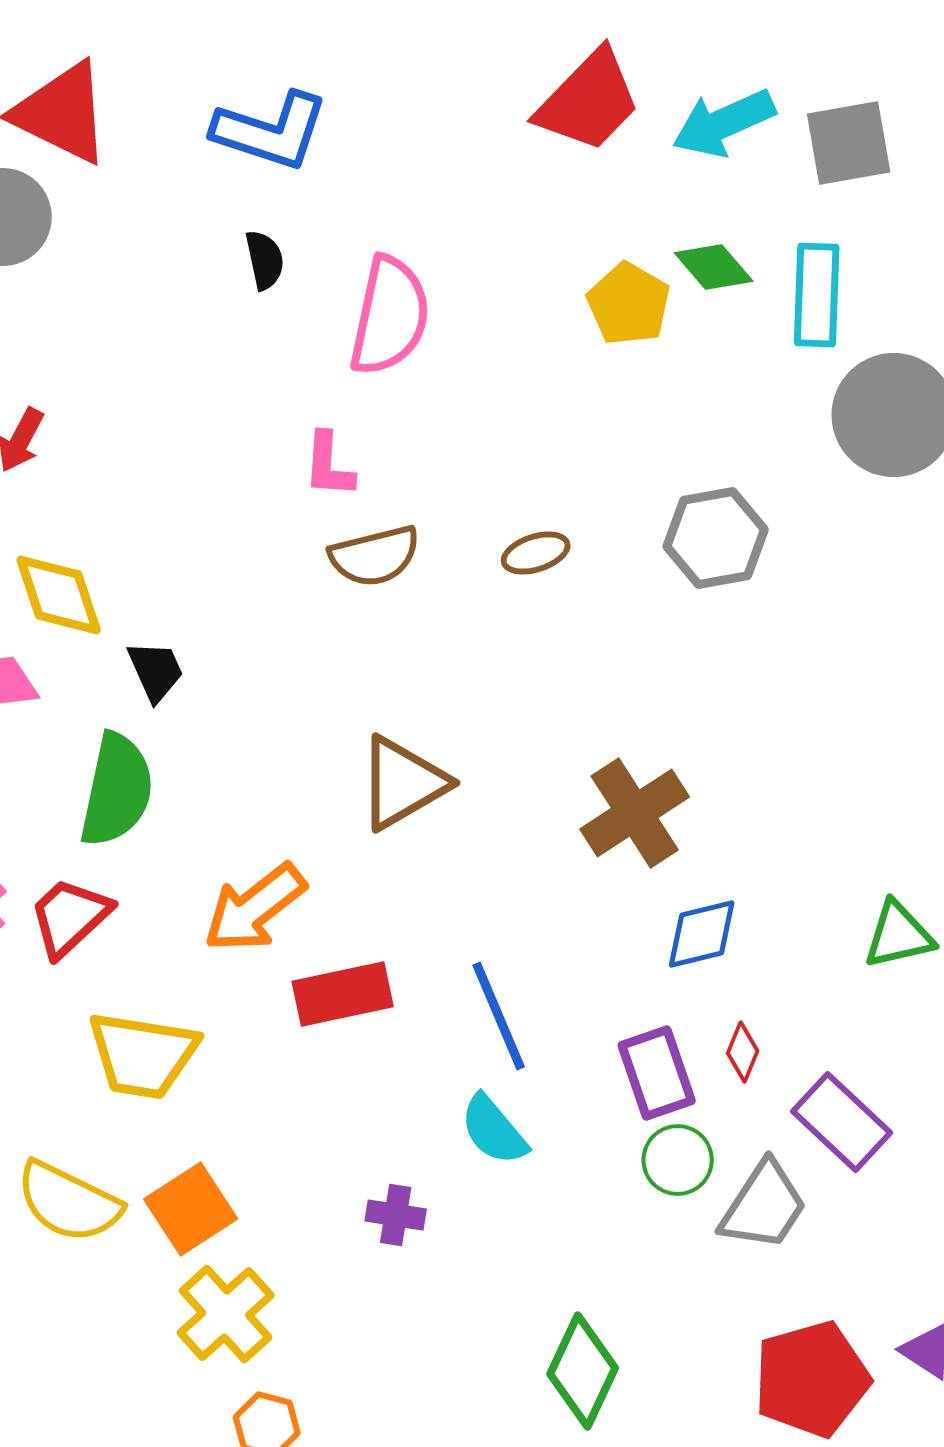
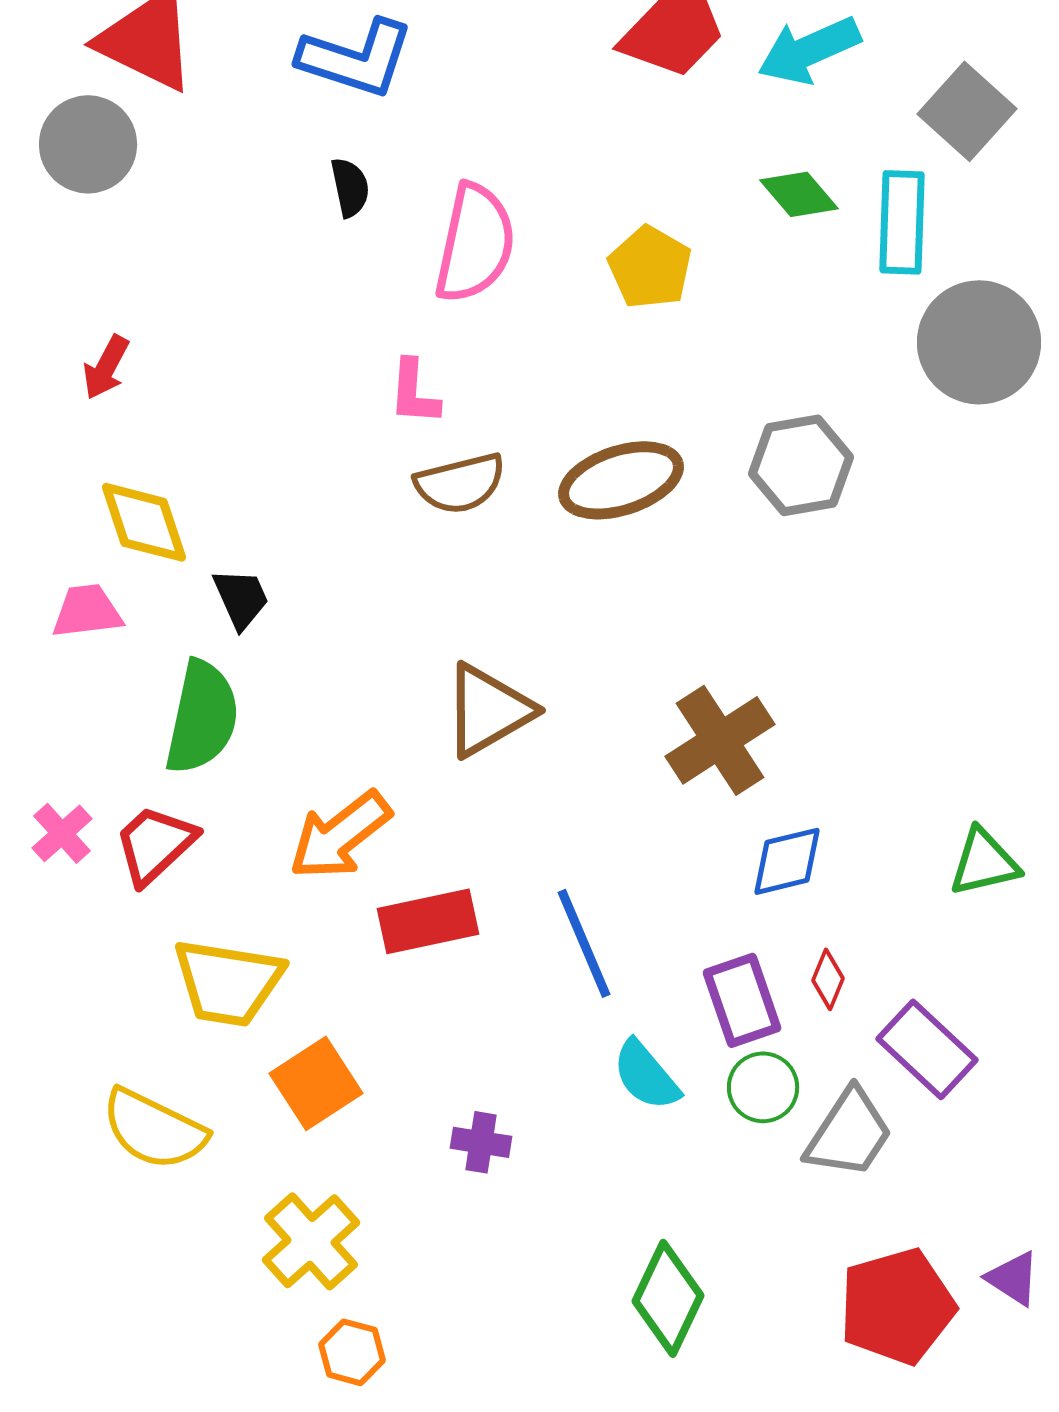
gray square: (849, 143) -> (967, 111), moved, turned -38
yellow pentagon: (629, 304) -> (650, 267), moved
brown ellipse: (536, 553) -> (621, 480), size x1.8
cyan semicircle: (494, 1130) -> (646, 1075), moved
orange square: (191, 1209) -> (316, 1083), moved

